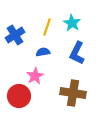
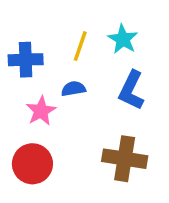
blue cross: (15, 35) -> (26, 60), turned 30
pink star: (35, 76) -> (41, 111), moved

